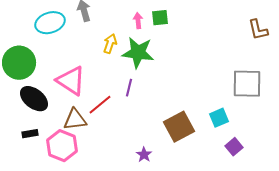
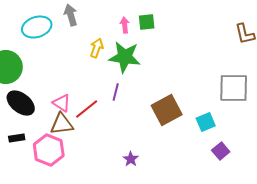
pink triangle: (71, 81) -> (62, 103), moved, size x0.6
brown square: (179, 127) -> (167, 110), moved

